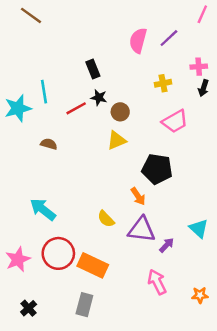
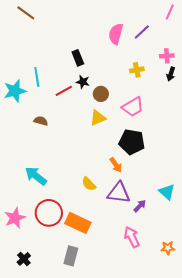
pink trapezoid: (175, 121) -> (133, 107), moved

